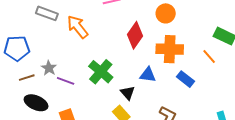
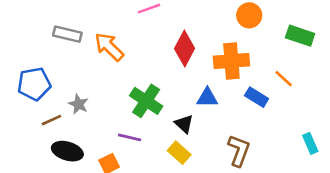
orange circle: (166, 13) -> (249, 15), moved
orange line: (209, 57) -> (284, 79), moved
purple line: (66, 81) -> (130, 137), moved

